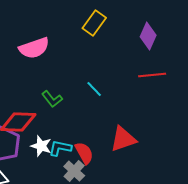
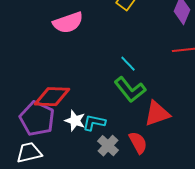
green L-shape: (52, 99) -> (130, 90), moved, size x1.5
red semicircle: (84, 153) -> (138, 143), moved

